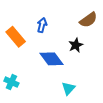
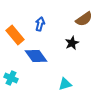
blue diamond: (52, 59) -> (36, 56), moved
cyan triangle: (68, 88) -> (65, 84), turned 32

